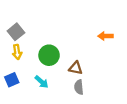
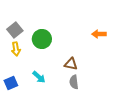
green circle: (49, 55) -> (42, 39), moved
blue square: (12, 80) -> (11, 83), moved

